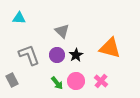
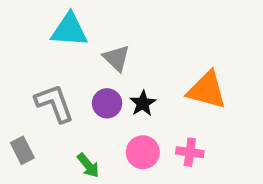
cyan triangle: (19, 18) -> (69, 30), moved, size x1.5
pink cross: (101, 81) -> (190, 152), turned -32
green arrow: (57, 83) -> (88, 165), moved

